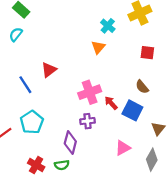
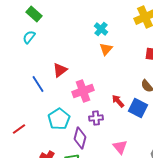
cyan cross: (108, 26) -> (101, 29), moved
pink cross: (90, 92) -> (83, 91), moved
cyan pentagon: (32, 122) -> (59, 119), moved
pink triangle: (123, 148) -> (120, 147), moved, turned -42

